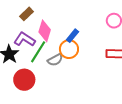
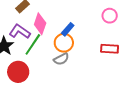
gray semicircle: (55, 60) -> (61, 59), moved

